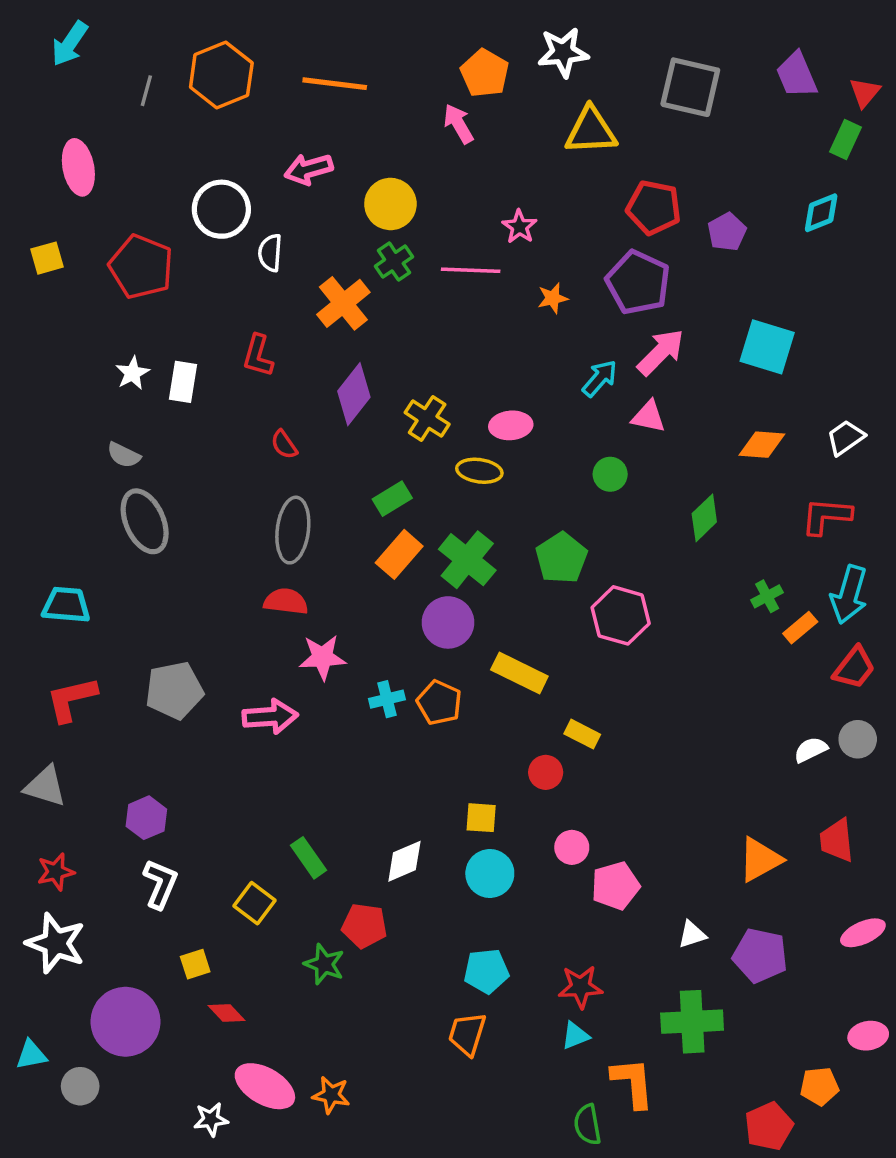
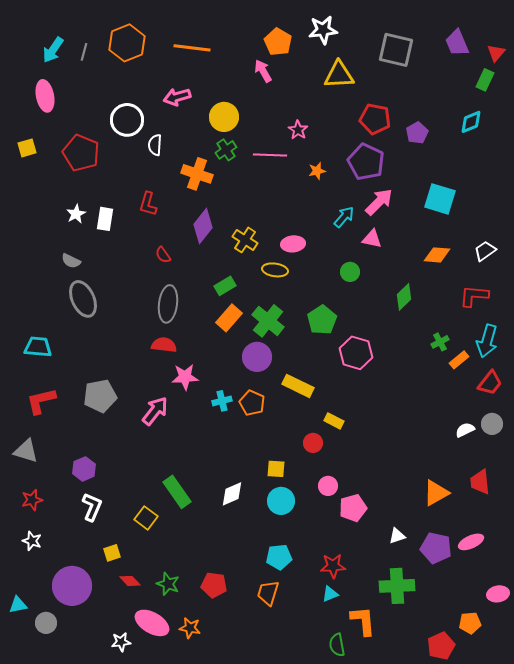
cyan arrow: (70, 44) -> (53, 50), moved
orange cross: (343, 303) -> (197, 174), turned -32
pink arrow: (270, 717) -> (155, 411), turned -48
green rectangle: (309, 858) -> (177, 492), size x1.4
red pentagon: (364, 926) -> (214, 585), moved
pink ellipse: (863, 933) -> (471, 542), moved
white star: (56, 943) -> (32, 541), size x0.6
green star: (324, 964) -> (168, 584), moved

